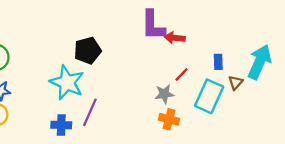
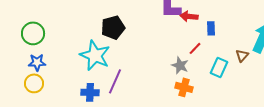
blue rectangle: (218, 62) -> (211, 28), moved
gray star: (164, 94) -> (180, 65), turned 30
cyan rectangle: (209, 96) -> (219, 67), size x0.7

